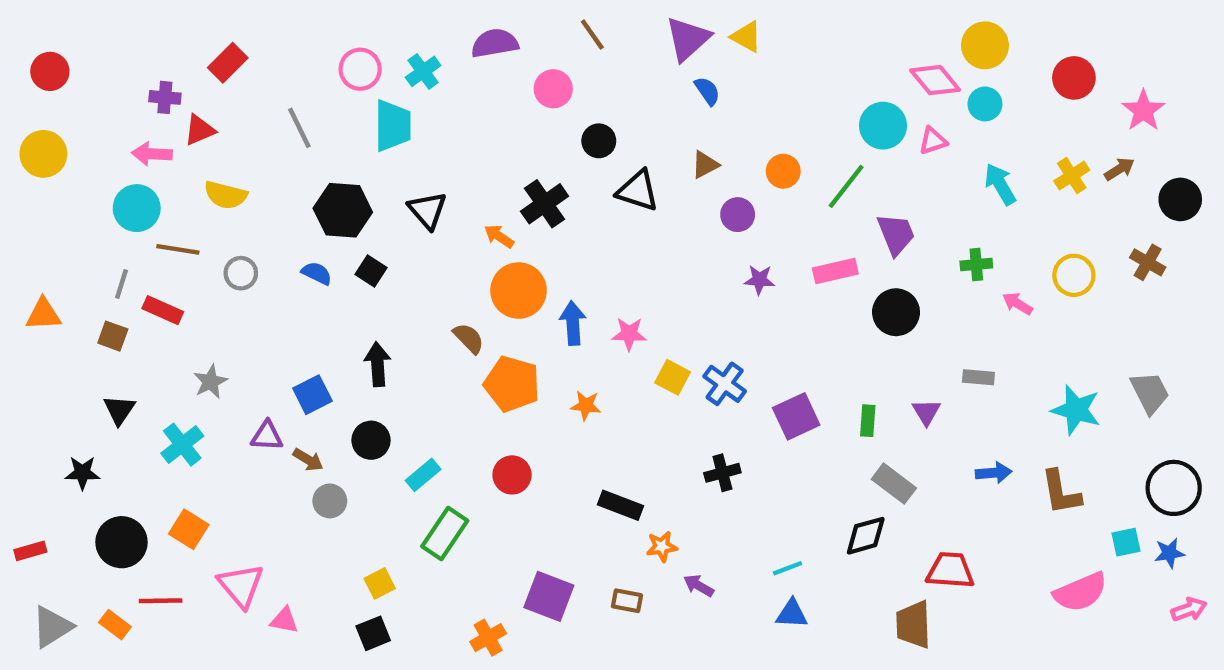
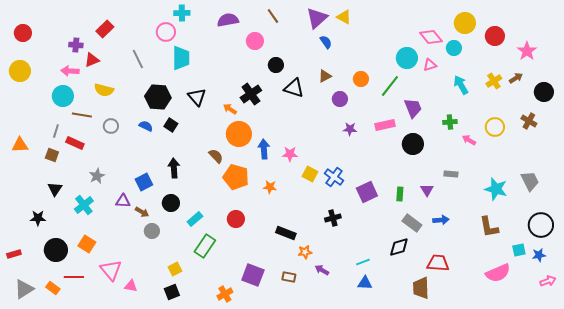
yellow circle: (985, 45) -> (465, 23), moved
cyan cross: (423, 71) -> (182, 13), moved, turned 35
blue arrow: (994, 473) -> (441, 220), moved

